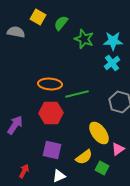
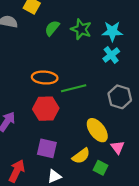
green semicircle: (61, 23) -> (52, 28), moved
pink triangle: (118, 149) -> (118, 147), turned -32
red arrow: (24, 171) -> (17, 171), size x1.5

